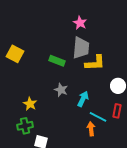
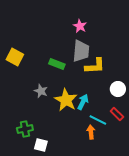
gray star: (61, 90) -> (41, 91), moved
yellow star: (30, 104) -> (66, 100), moved, size x1.6
red rectangle: (117, 111) -> (117, 114), turned -56

